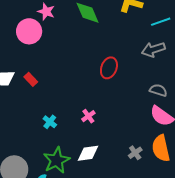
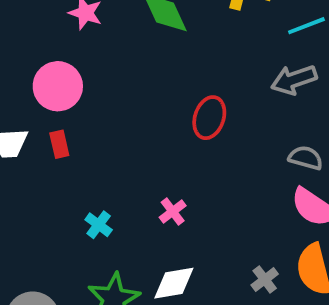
pink circle: (29, 31) -> (58, 86), moved
red rectangle: (31, 79) -> (59, 144), turned 32

